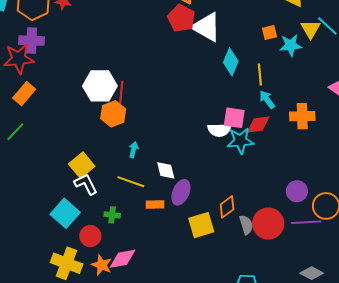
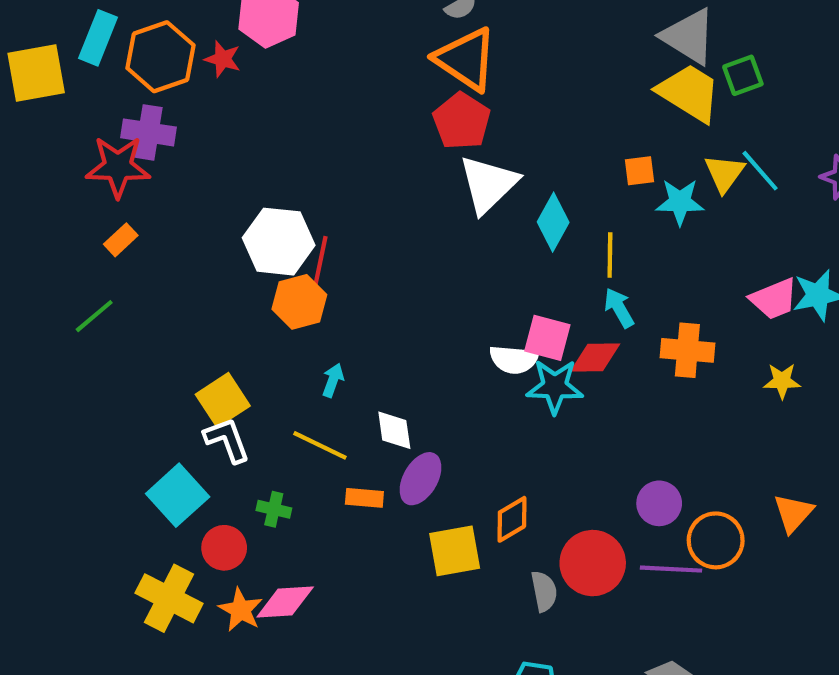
white triangle: (206, 27) -> (488, 184), moved, turned 40
orange rectangle: (24, 94) -> (121, 240), size x0.7
gray semicircle: (246, 225) -> (544, 591), moved

